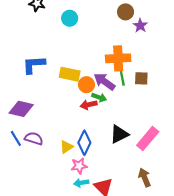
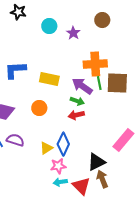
purple star: (140, 26) -> (73, 33), moved
brown square: (141, 78) -> (117, 83), size x1.6
orange circle: (86, 85) -> (39, 108), moved
red arrow: (89, 105) -> (76, 115), moved
black triangle: (119, 134) -> (96, 162), moved
brown arrow: (144, 177) -> (102, 179), moved

